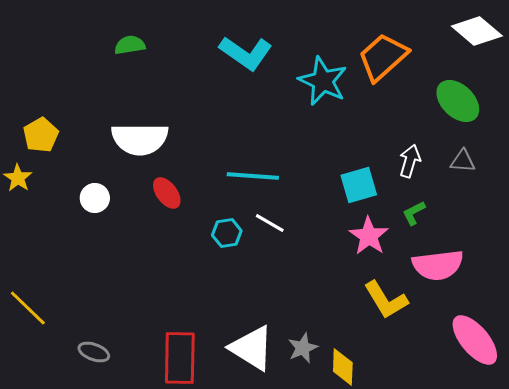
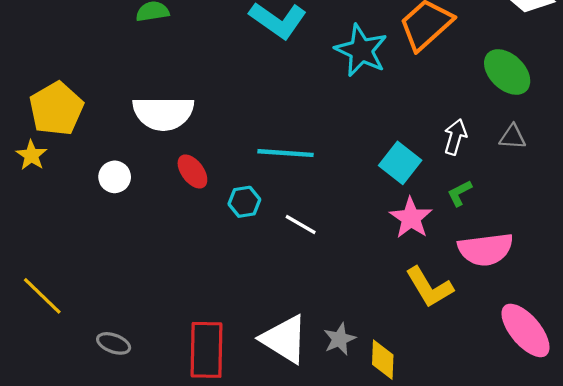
yellow pentagon: (41, 135) -> (56, 109), size x1.4
cyan square: (359, 185) -> (400, 163), turned -36
white line: (270, 223) -> (301, 224), moved
cyan hexagon: (227, 233) -> (244, 202), moved

